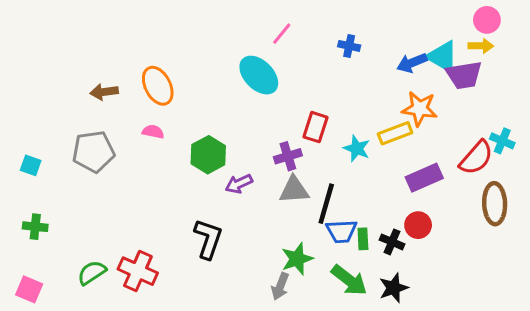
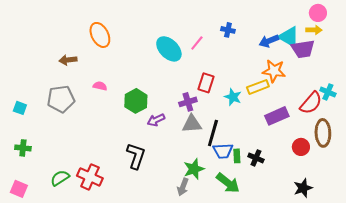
pink line: (282, 34) -> (197, 43), moved
orange ellipse: (158, 86) -> (100, 35), moved
red circle: (418, 225) -> (301, 147), moved
black star: (394, 288) -> (303, 188), moved

